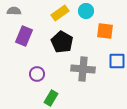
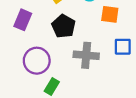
purple circle: (37, 74) -> (37, 61), size x1.6

